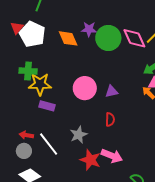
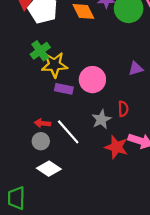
green cross: (28, 71) -> (40, 51), turned -36
pink circle: (85, 88) -> (92, 80), moved
red semicircle: (110, 119) -> (123, 109), moved

